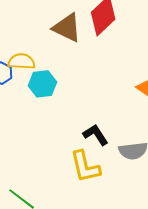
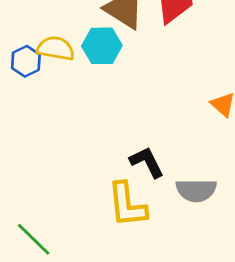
cyan hexagon: (42, 84) -> (102, 46), moved

